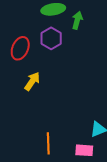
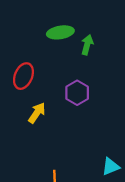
purple hexagon: (51, 38) -> (77, 93), moved

